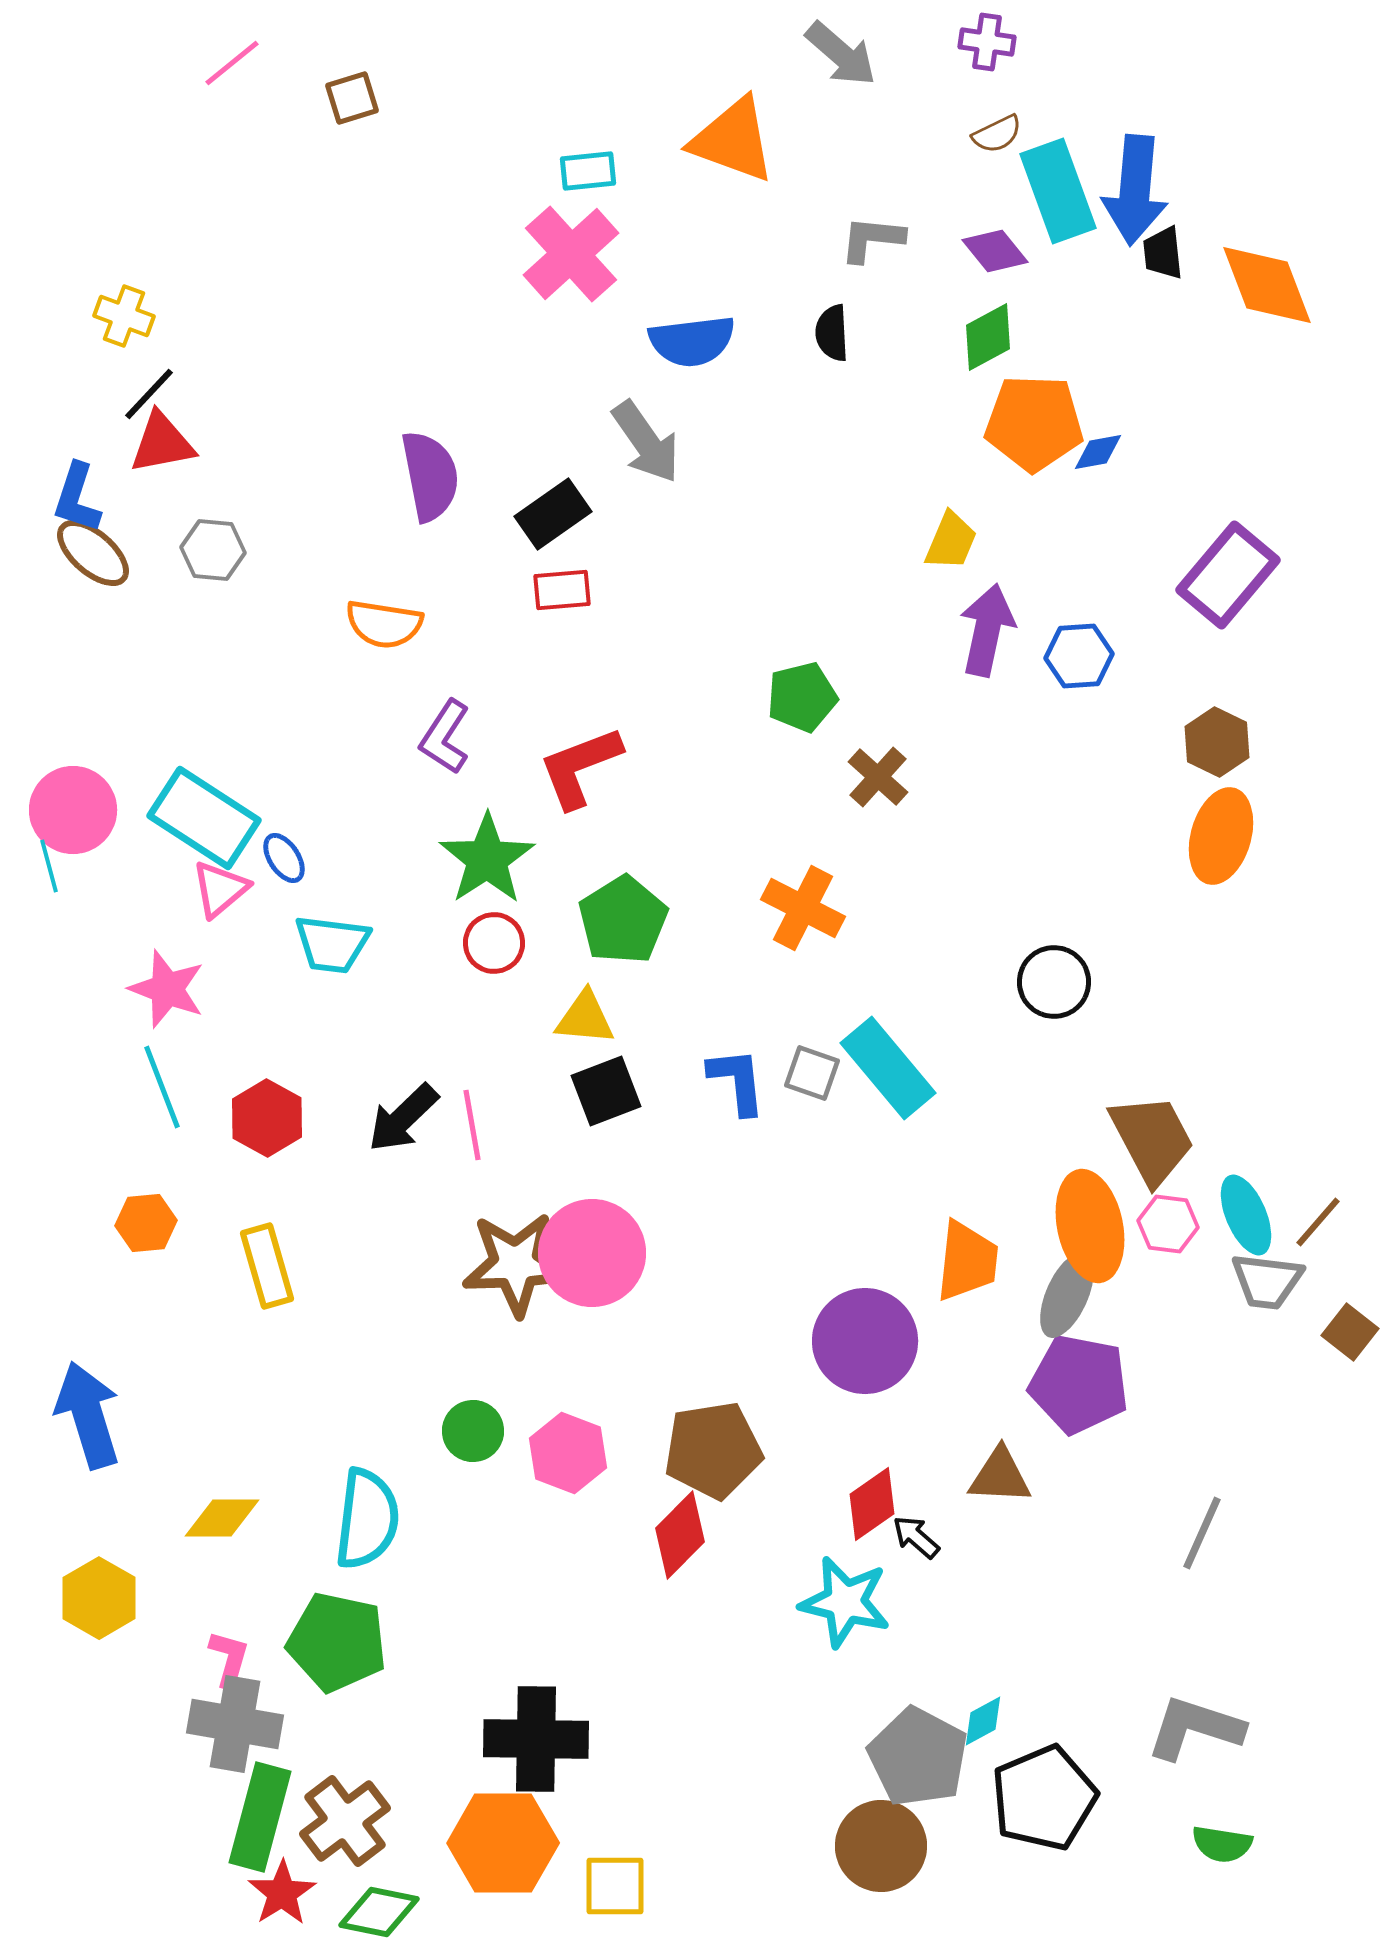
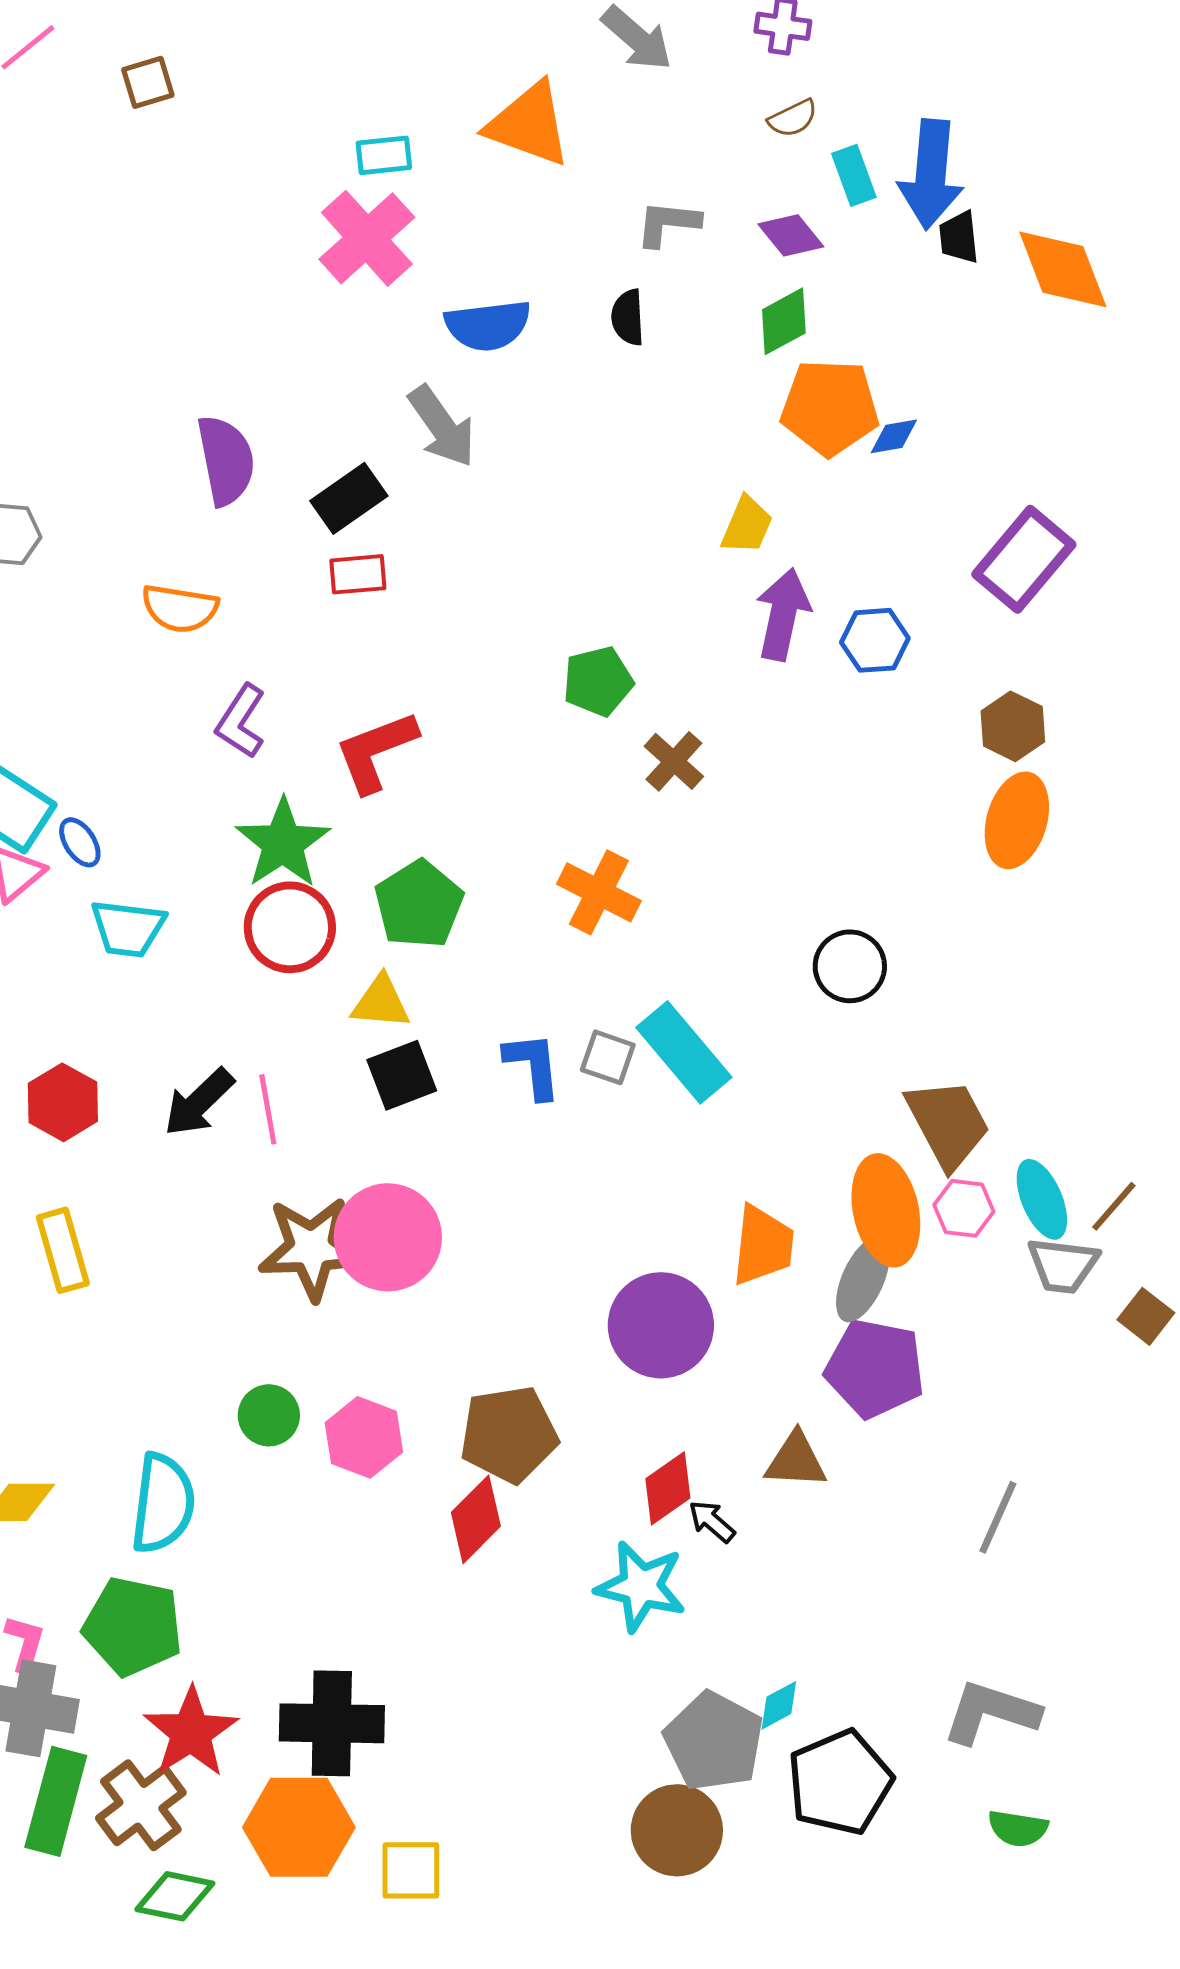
cyan rectangle: (1058, 191) -> (854, 175), size x0.6
red circle: (494, 943) -> (290, 927), size x1.5
red star: (282, 1893) -> (191, 1732), moved, size x1.4

